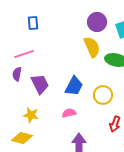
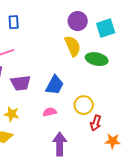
purple trapezoid: (40, 84) -> (21, 83), turned 110
yellow circle: (103, 95) -> (84, 105), moved

